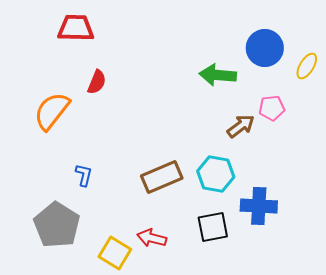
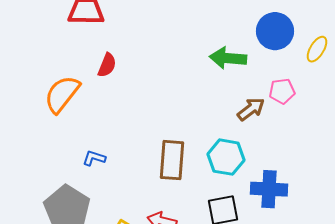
blue L-shape: (84, 175) -> (94, 158), turned -85
brown rectangle: (162, 177) -> (172, 160), turned -63

